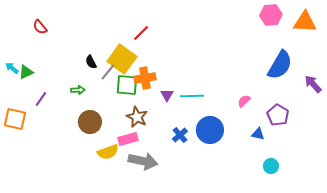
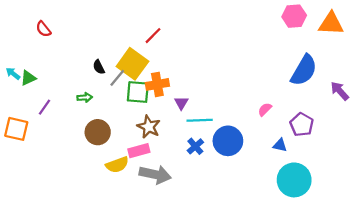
cyan line: (192, 96) -> (200, 120), moved
cyan circle: (271, 166) -> (294, 180), size x2.0

